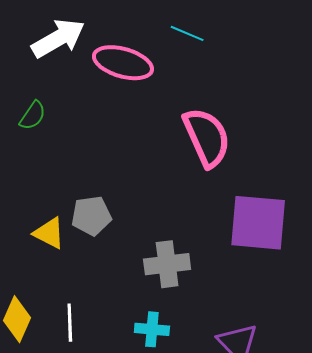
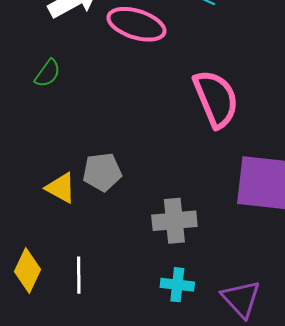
cyan cross: (152, 329) -> (177, 285), moved

